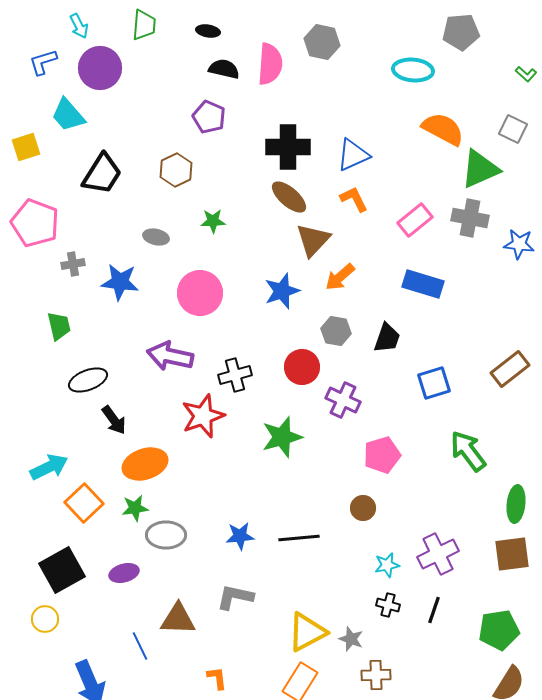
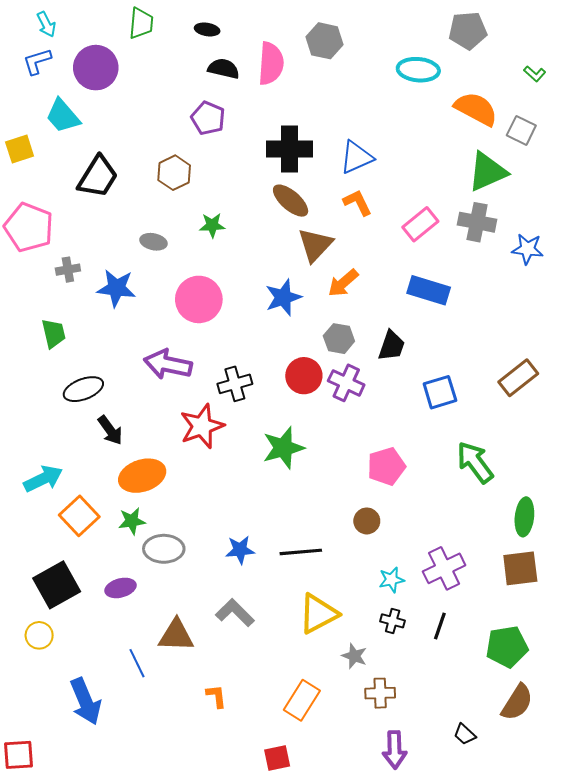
cyan arrow: (79, 26) -> (46, 24), moved
orange semicircle: (443, 129) -> (476, 109), moved
purple cross: (343, 400) -> (346, 383), moved
gray L-shape: (235, 597) -> (235, 613), turned 33
yellow triangle: (307, 632) -> (318, 614), moved

